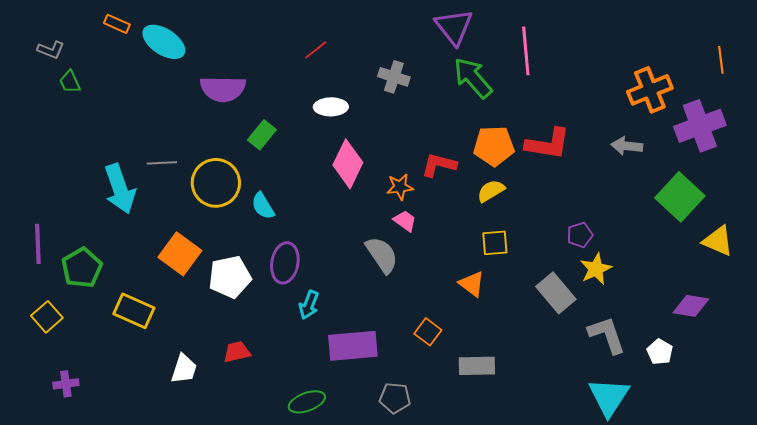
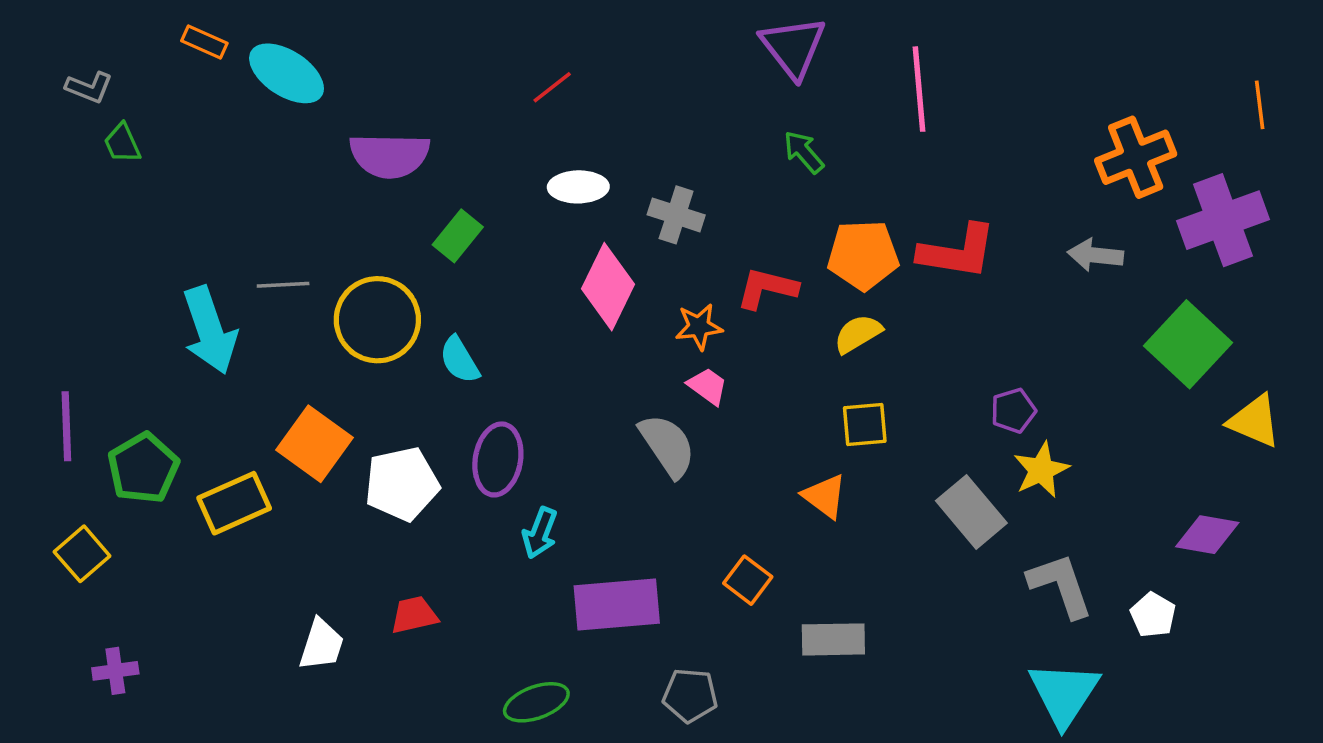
gray cross: (394, 77) -> (676, 215), moved
green arrow: (473, 78) -> (804, 152), moved, size x0.6
yellow rectangle: (134, 311) -> (234, 503), moved, turned -48

